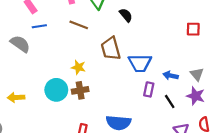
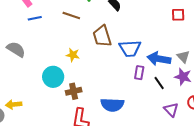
gray semicircle: (20, 44) -> (16, 49), moved
blue arrow: (171, 76) -> (159, 59), size x1.6
brown cross: (80, 90) -> (74, 91), moved
yellow arrow: (16, 98) -> (14, 104), moved

